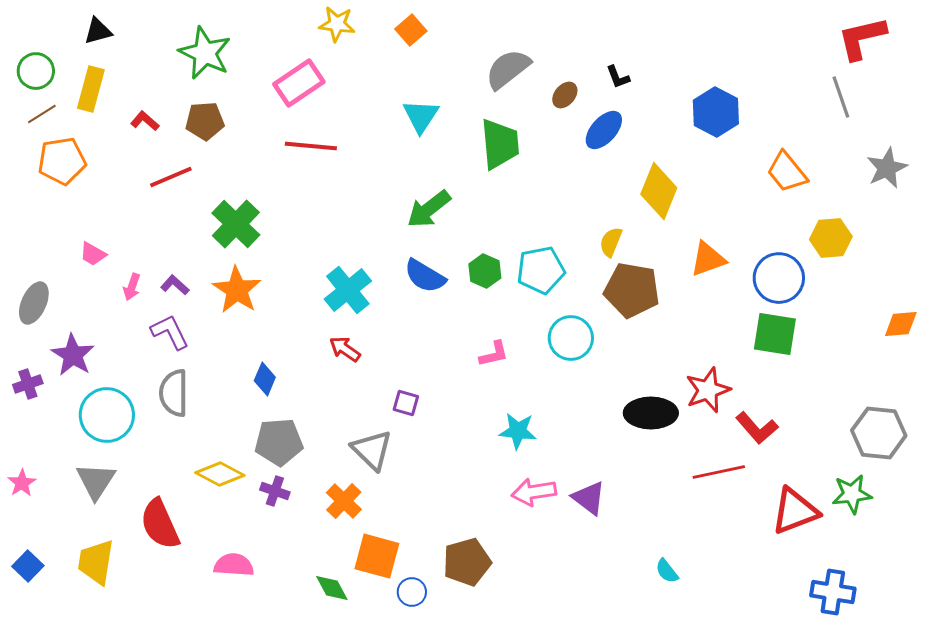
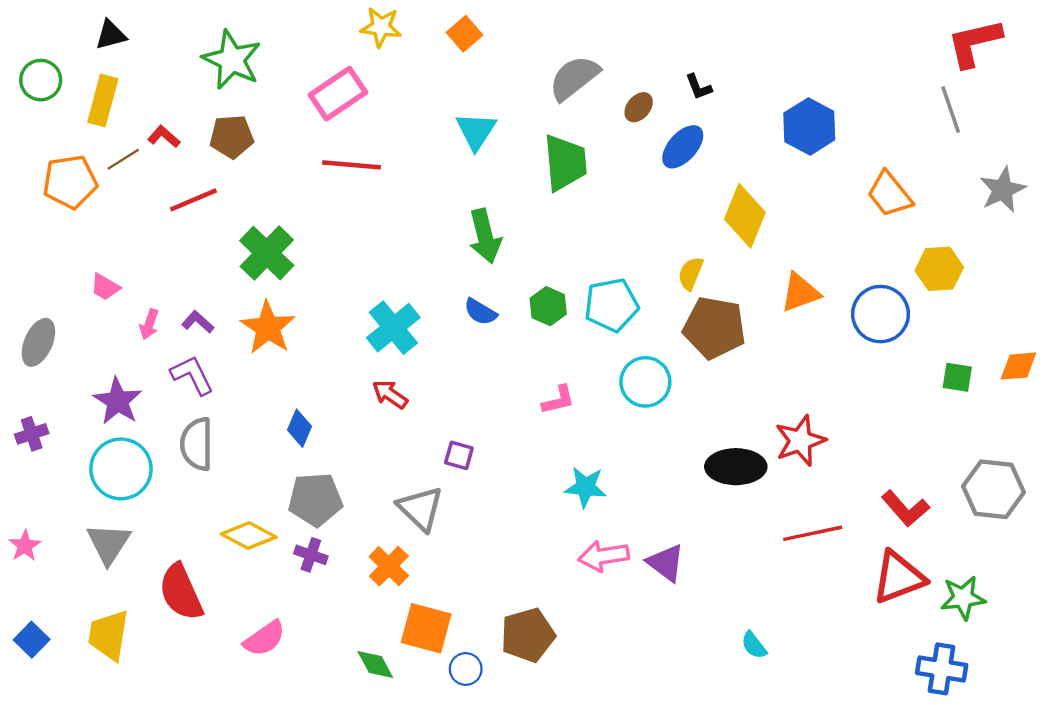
brown line: (42, 114) -> (123, 159), moved
green arrow: (429, 209) -> (485, 236), turned -66
blue semicircle: (425, 276) -> (480, 312), size x0.7
green square: (775, 334) -> (957, 377), moved, size x0.6
purple star: (73, 355) -> (118, 401), moved
red L-shape: (757, 428) -> (905, 508), moved
green star: (852, 494) -> (963, 598), moved
pink semicircle: (234, 565) -> (264, 638), turned 141

